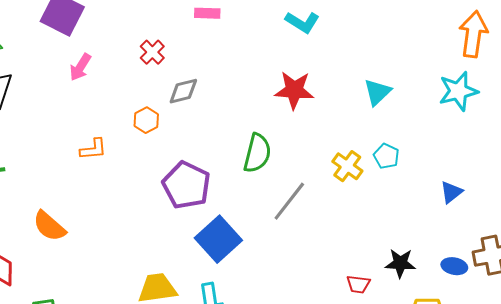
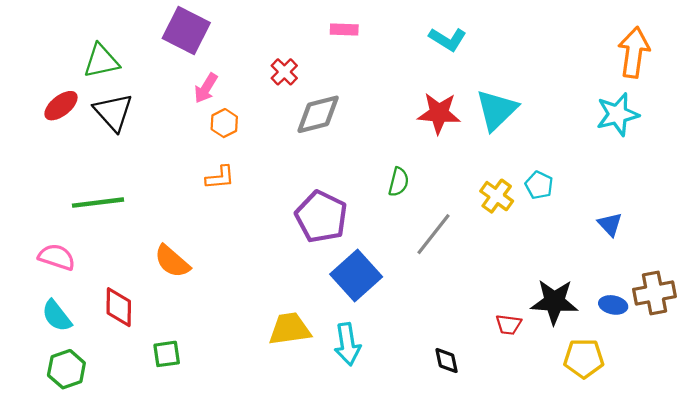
gray diamond: (183, 91) -> (318, 114), size x1.4
cyan triangle: (377, 92) -> (497, 110), moved, size x1.4
orange hexagon: (146, 120) -> (224, 123), moved
green semicircle: (257, 153) -> (399, 182), size x0.7
blue triangle: (451, 192) -> (610, 224), turned -35
black star: (400, 263) -> (554, 302), size x1.4

